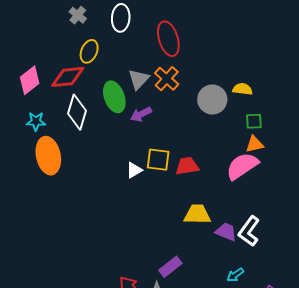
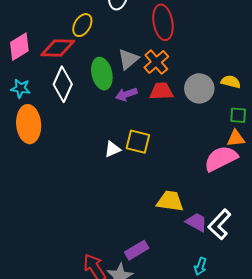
red trapezoid: (187, 166) -> (161, 91), moved
cyan arrow: (235, 275) -> (200, 266), turned -42

